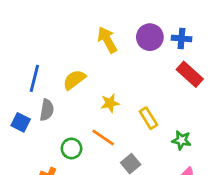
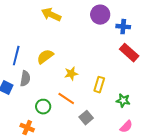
purple circle: (150, 37) -> (100, 15), moved
yellow arrow: (107, 40) -> (51, 15), moved, turned -36
yellow rectangle: (148, 118) -> (99, 85), turned 49

